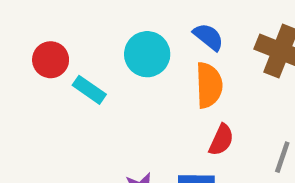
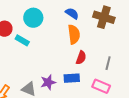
cyan circle: (147, 54) -> (33, 18), moved

